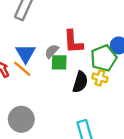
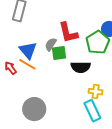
yellow cross: (100, 78) -> (96, 92), moved
black semicircle: (80, 82) -> (81, 67), turned 84

